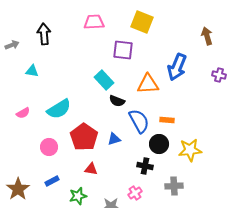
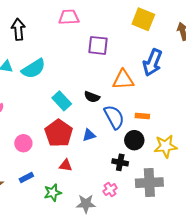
yellow square: (142, 22) -> (143, 19), moved
cyan rectangle: (104, 80) -> (62, 101), moved
cyan semicircle: (59, 109) -> (33, 69), moved
gray cross: (174, 186) -> (149, 183), size x1.5

